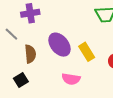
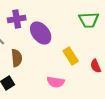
purple ellipse: (59, 45) -> (41, 33), moved

